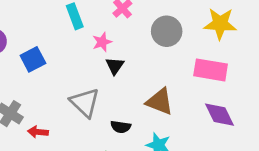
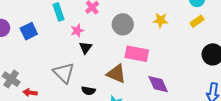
yellow star: (220, 24) -> (161, 20), size x0.7
blue square: (33, 59) -> (29, 31), moved
pink rectangle: (211, 70) -> (137, 54), moved

